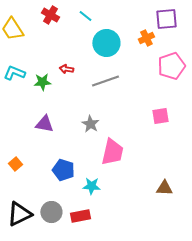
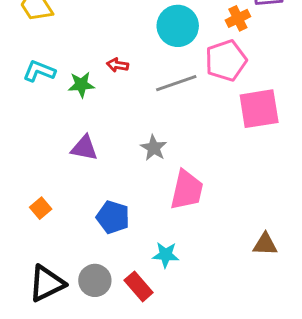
pink pentagon: (171, 66) -> (226, 61), moved
pink square: (160, 116) -> (259, 109), moved, size x1.6
cyan star: (91, 186) -> (166, 255), moved
red rectangle: (80, 216) -> (139, 286), turned 60

